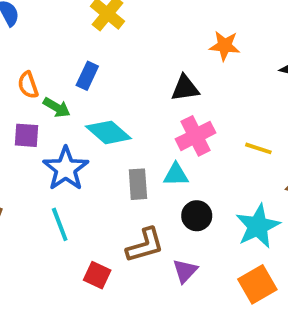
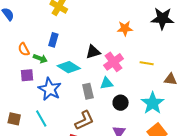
orange star: (225, 46) -> (125, 28), moved
black triangle: (185, 88) -> (93, 52), moved
cyan line: (60, 224) -> (41, 119), moved
brown L-shape: (145, 245) -> (84, 120), moved

